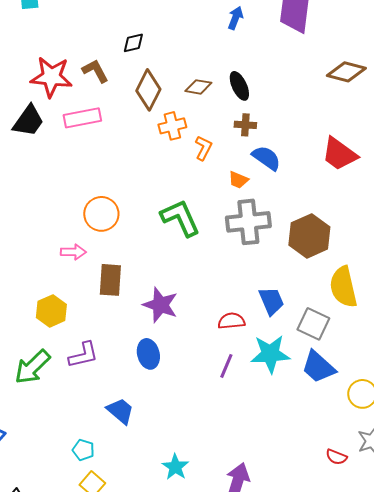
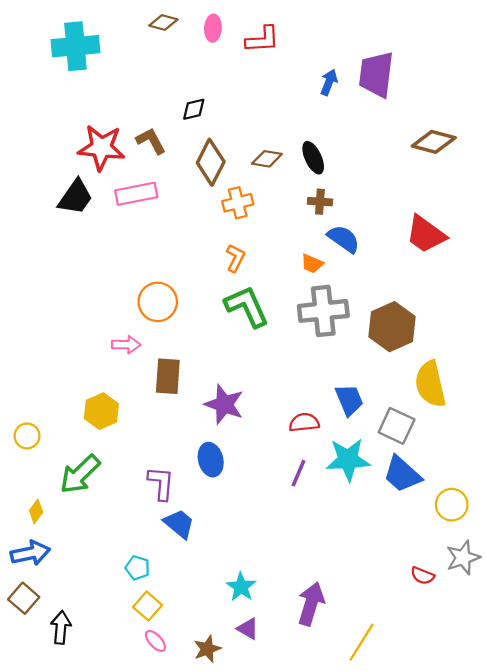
blue arrow: (235, 18) -> (329, 82), moved
orange L-shape: (203, 148) -> (235, 258), moved
purple L-shape: (83, 355) -> (161, 483), moved, turned -72

